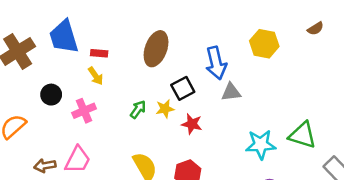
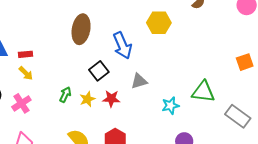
brown ellipse: (156, 49) -> (81, 29), moved
gray triangle: (231, 92) -> (139, 81), moved
yellow star: (165, 109) -> (87, 99), moved
cyan star: (261, 144) -> (171, 106), size x0.7

